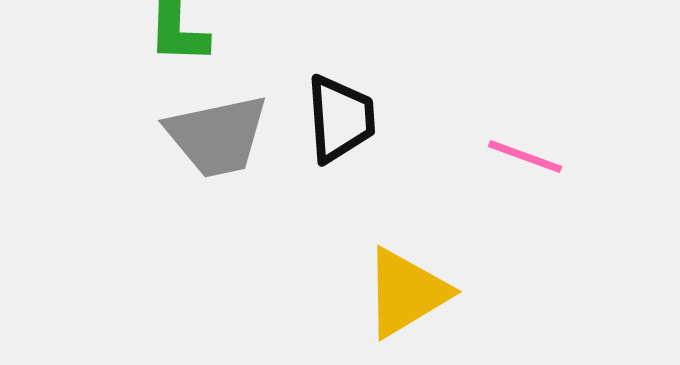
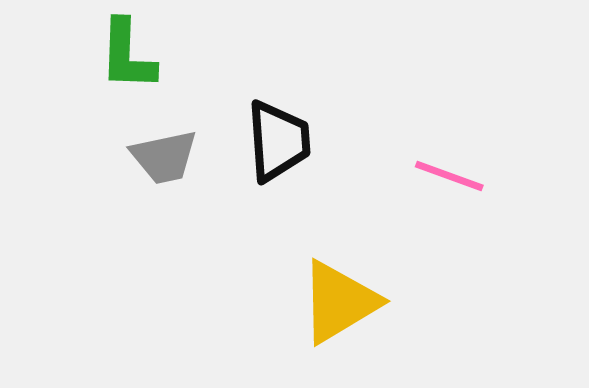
gray trapezoid: (217, 136) -> (164, 157), size x0.7

